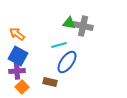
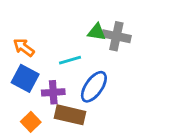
cyan line: (59, 45) -> (70, 60), moved
purple cross: (17, 71) -> (53, 92), moved
brown rectangle: (50, 82) -> (70, 115), size x1.5

